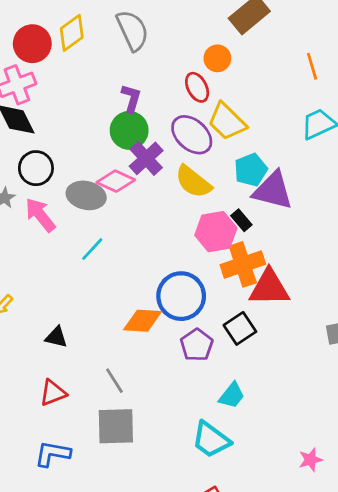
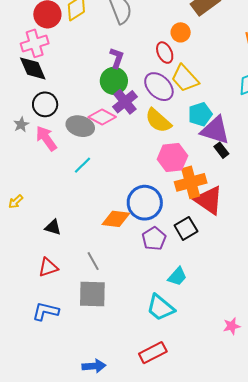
black rectangle: (241, 220) -> (221, 150), moved
red triangle: (269, 288) -> (209, 200), turned 32

